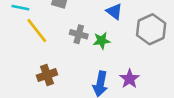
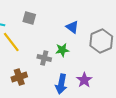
gray cross: (79, 34) -> (44, 58), moved

